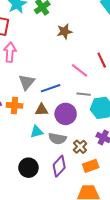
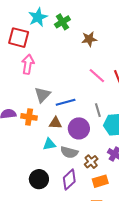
brown star: (65, 31) -> (89, 39), moved
pink line: (79, 70) -> (97, 76), moved
gray line: (84, 94) -> (98, 110), turned 64

